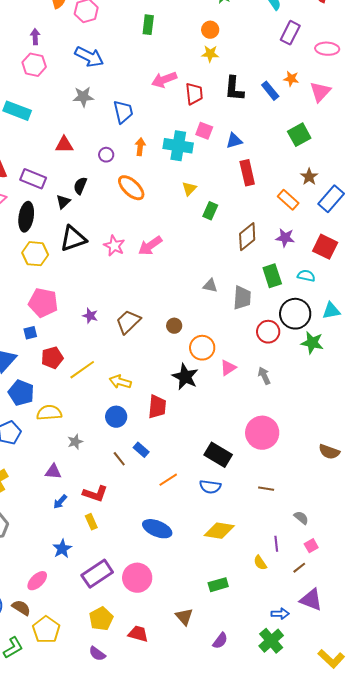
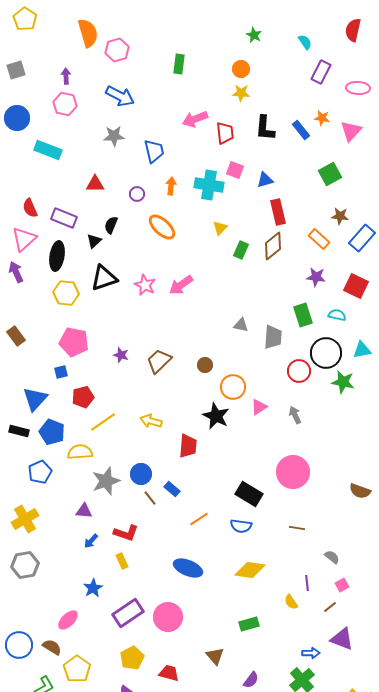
brown star: (309, 177) -> (340, 216), turned -30
brown diamond: (247, 237) -> (273, 246), moved
yellow line: (82, 370) -> (103, 422), moved
blue circle: (116, 417) -> (141, 474), moved
gray star: (75, 442) -> (106, 481), size x1.8

